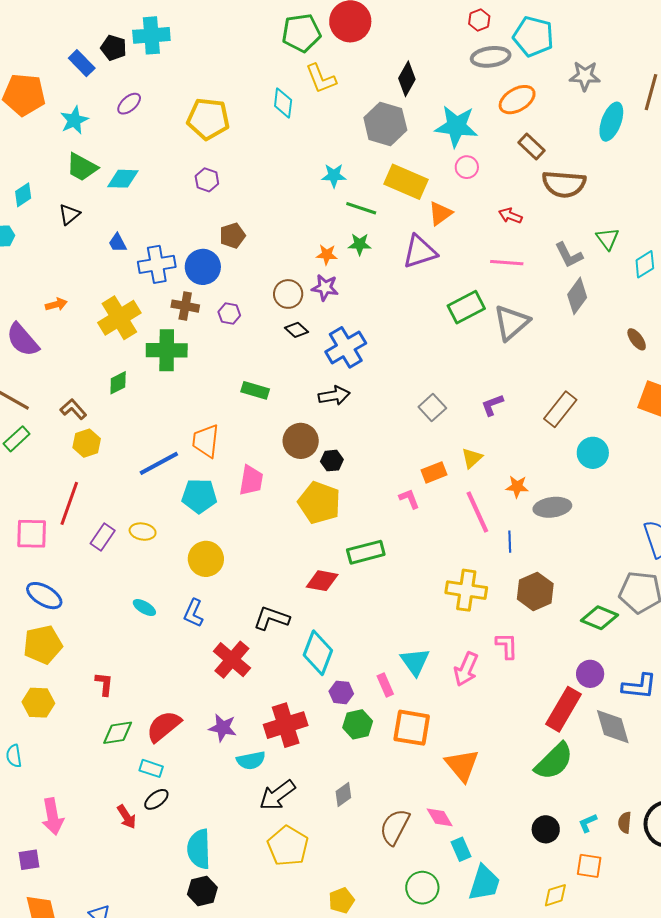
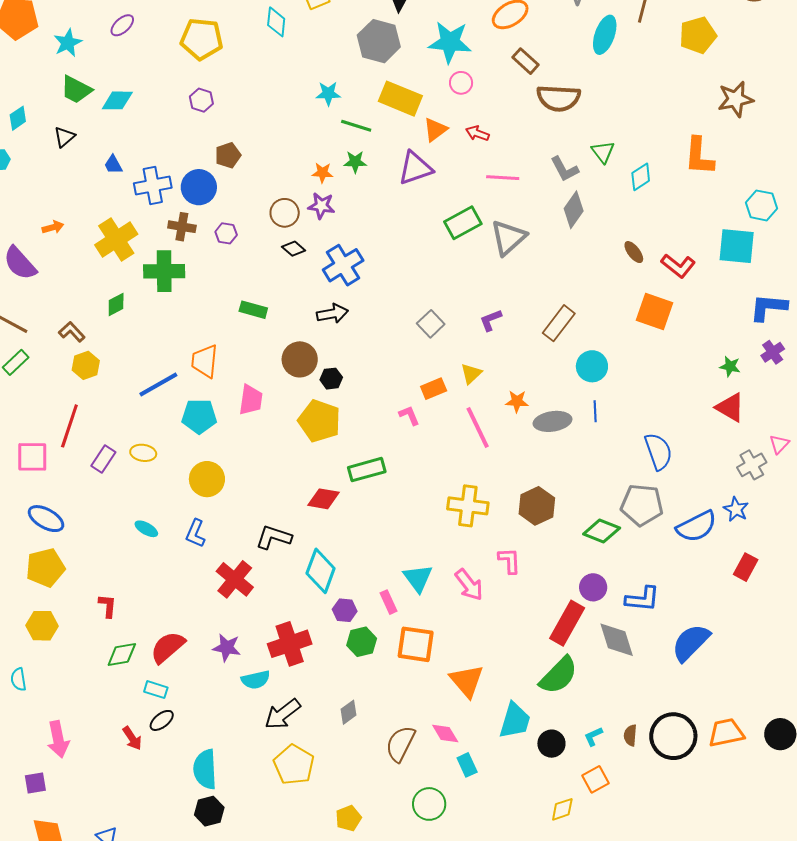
red arrow: (510, 216) -> (477, 133), moved
blue line: (510, 542) -> (595, 411), moved
pink arrow: (466, 669) -> (469, 585), turned -60
orange square: (589, 866) -> (596, 779), turned -36
cyan trapezoid: (484, 883) -> (515, 721), moved

